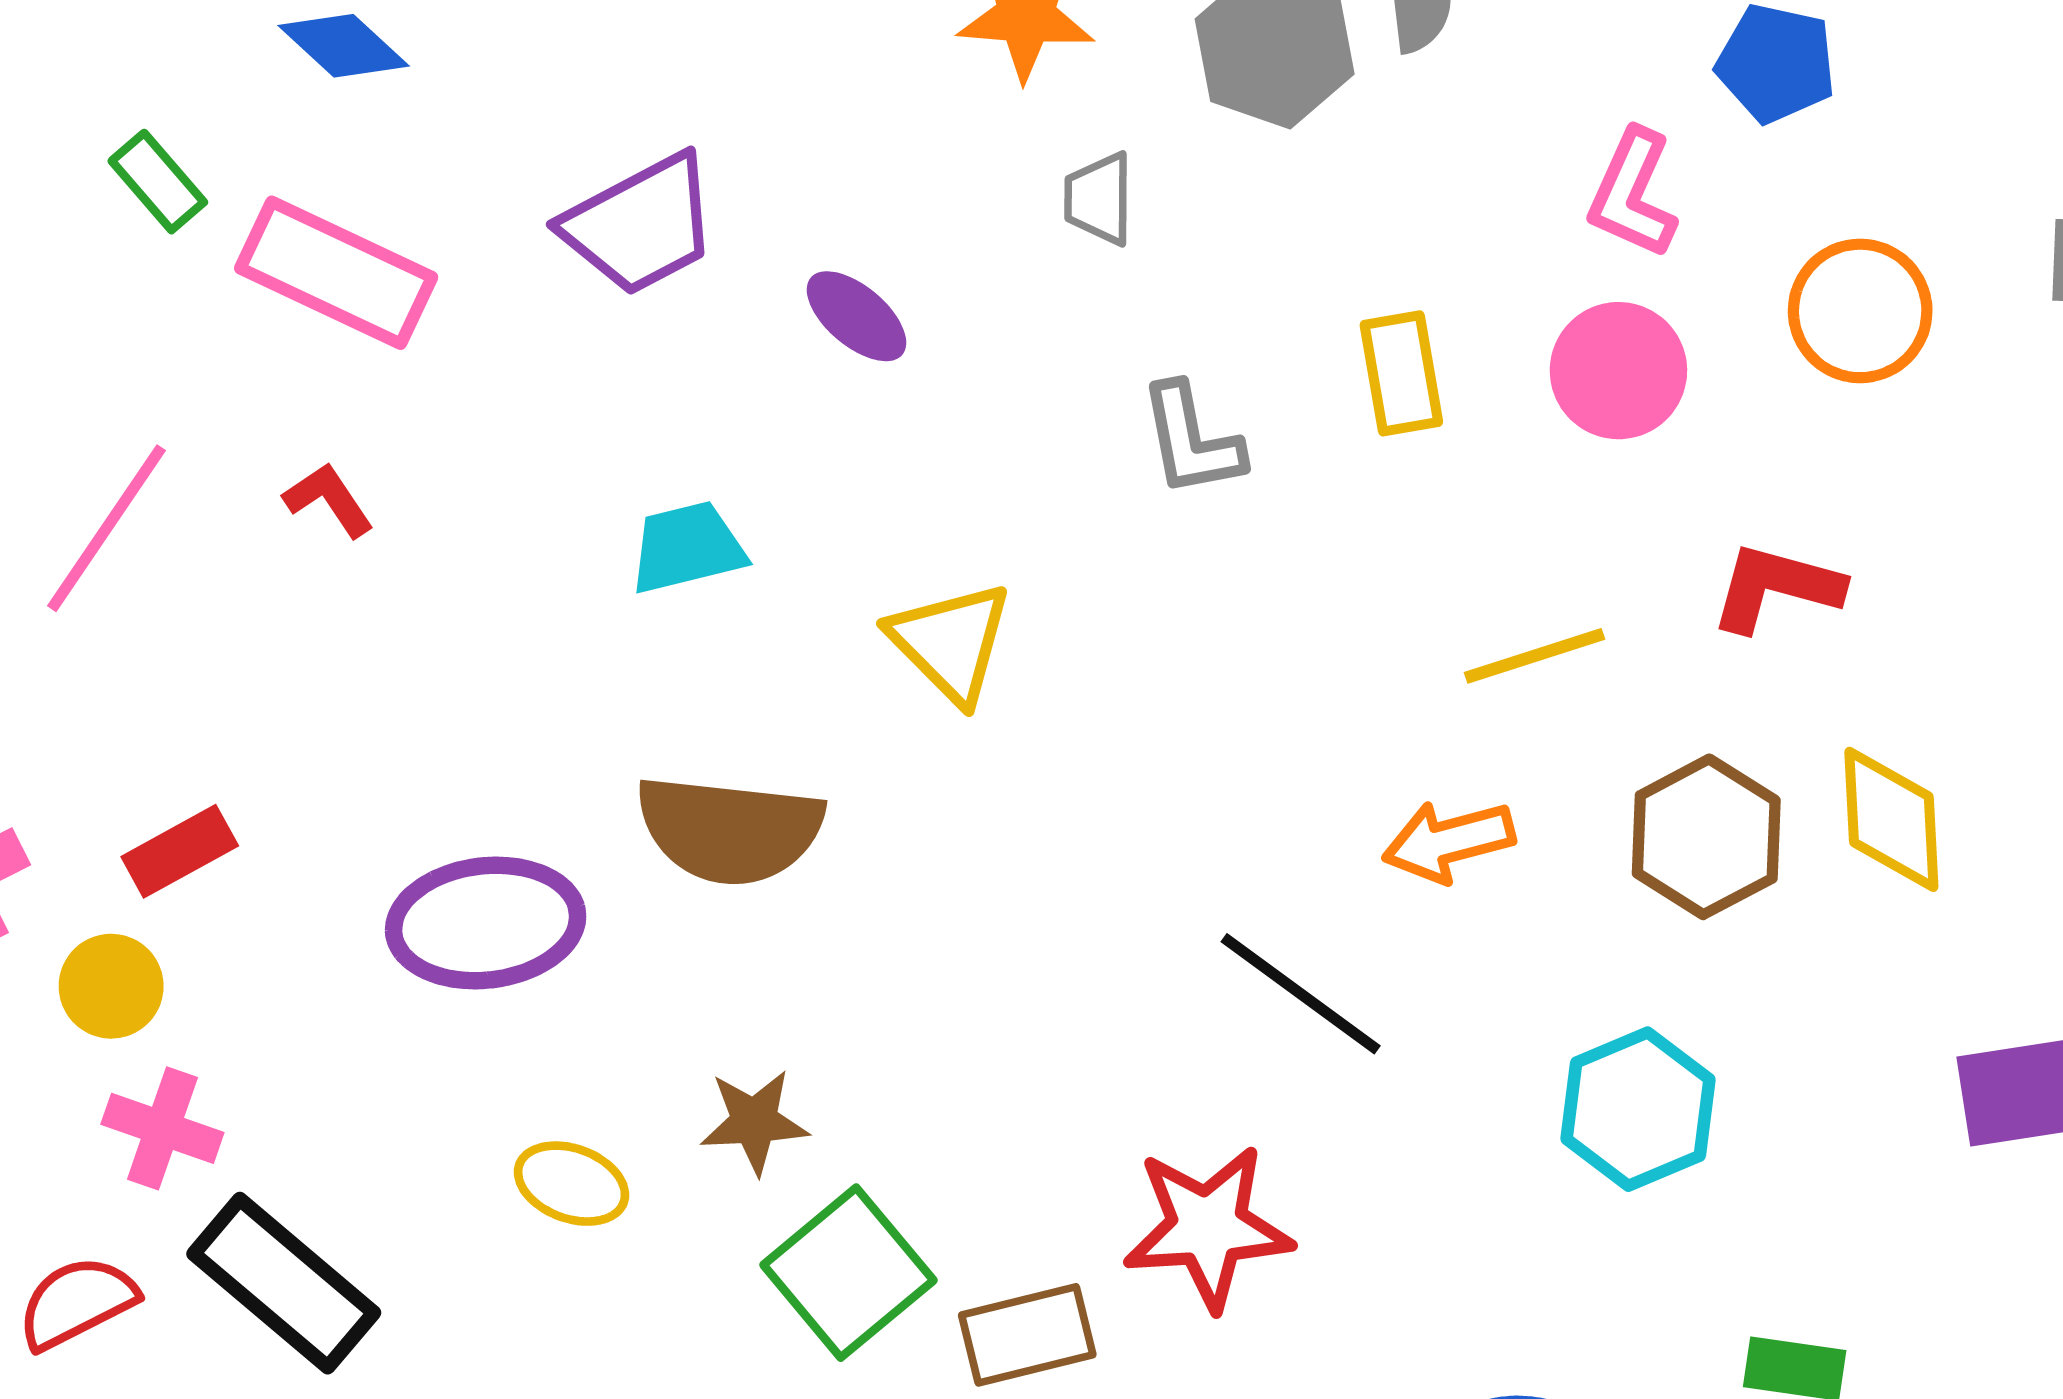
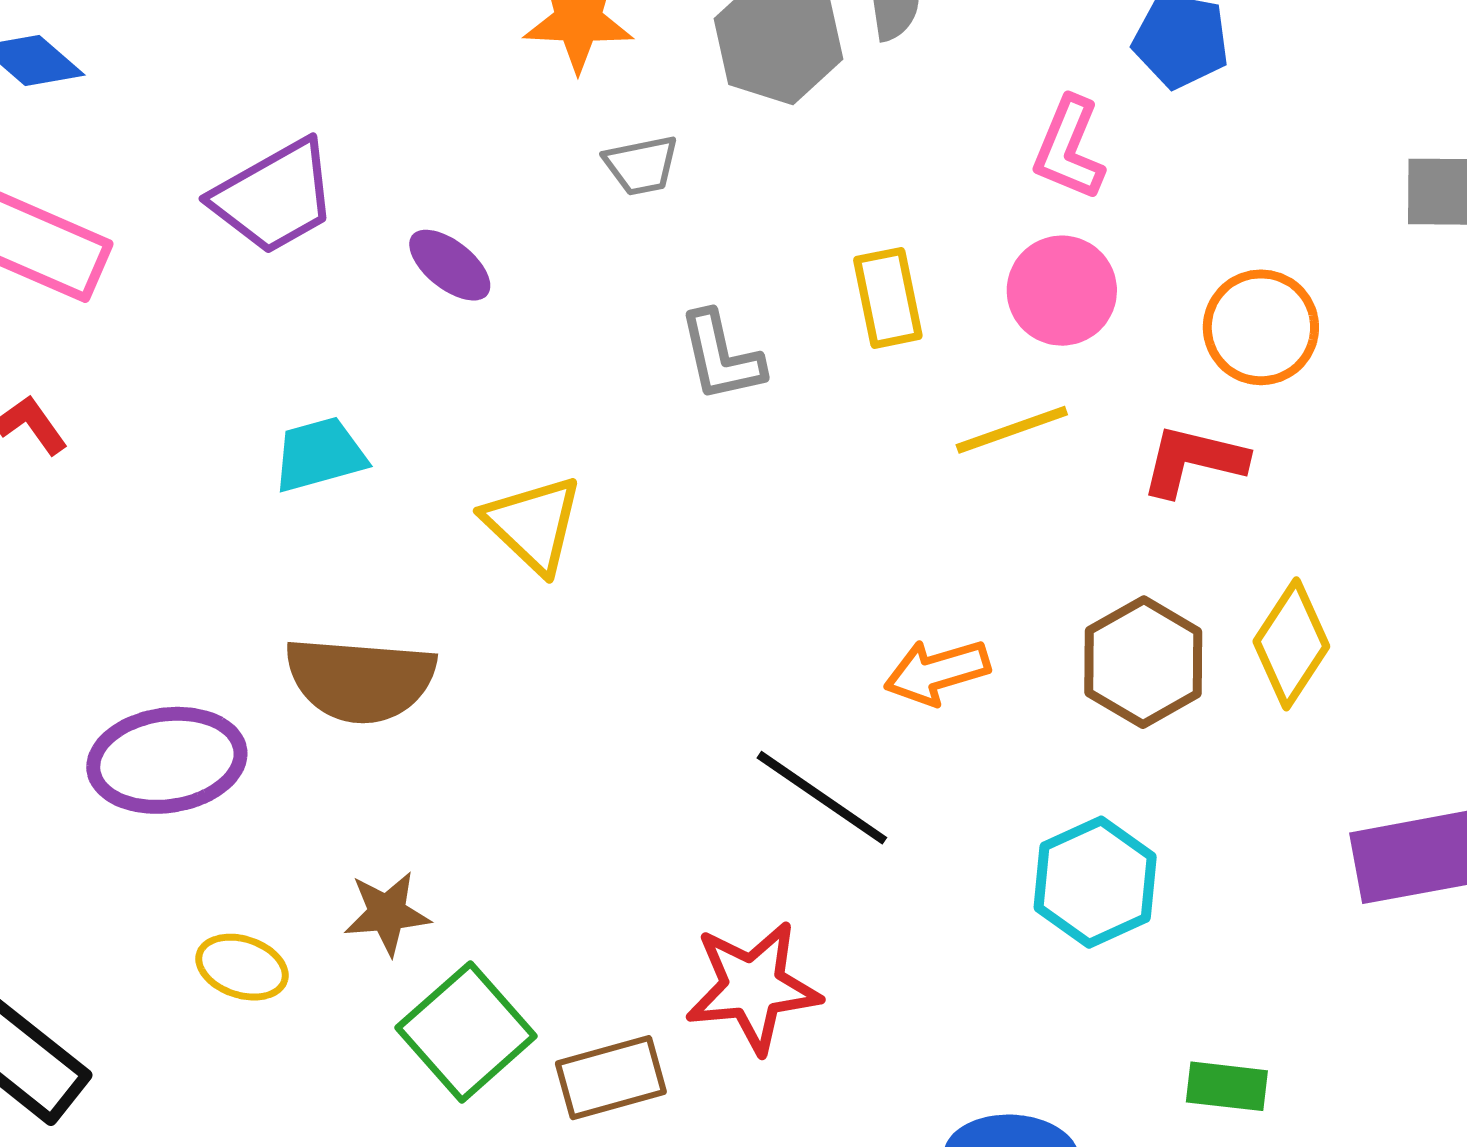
gray trapezoid: (1099, 199) -> (641, 165), turned -100
orange circle: (1860, 311) -> (1261, 327), moved
yellow line: (1535, 656) -> (1012, 430), moved
yellow diamond: (1891, 819) -> (1291, 644), turned 38

